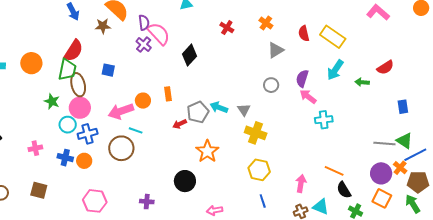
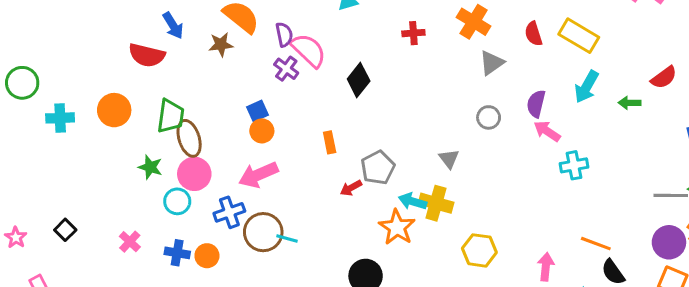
orange cross: (266, 23) -> (474, 22), size x1.5
red cross: (227, 28) -> (413, 33), turned -32
red semicircle: (74, 51) -> (147, 55), moved, turned 75
blue square: (108, 70) -> (258, 111), moved, turned -32
orange circle: (143, 101) -> (262, 131), moved
cyan arrow: (219, 107) -> (413, 201), moved
cyan line: (136, 130) -> (287, 238), moved
yellow cross: (256, 133) -> (436, 203), moved
blue cross: (88, 134) -> (229, 212), moved
pink cross: (35, 148) -> (130, 242), turned -32

